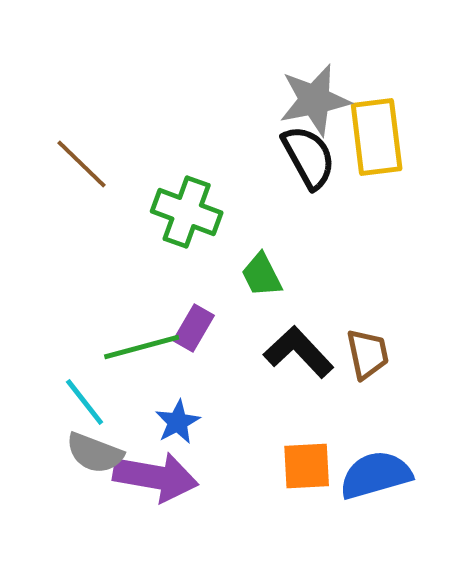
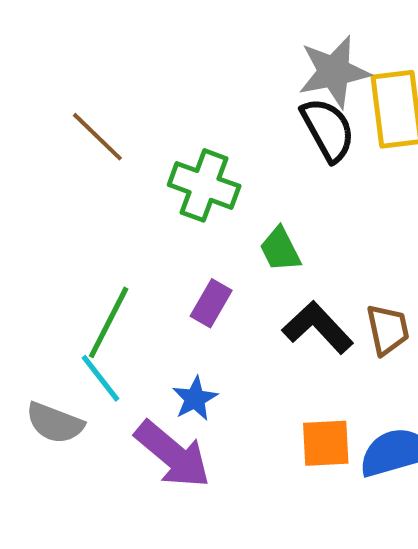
green line: (142, 347) -> (109, 322), moved, turned -48
gray semicircle: (95, 453) -> (55, 423), moved
purple arrow: (156, 477) -> (173, 454), turned 30

